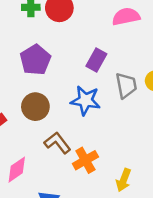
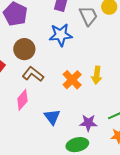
brown L-shape: (57, 143) -> (33, 74), moved
yellow arrow: (124, 180) -> (97, 75), moved

